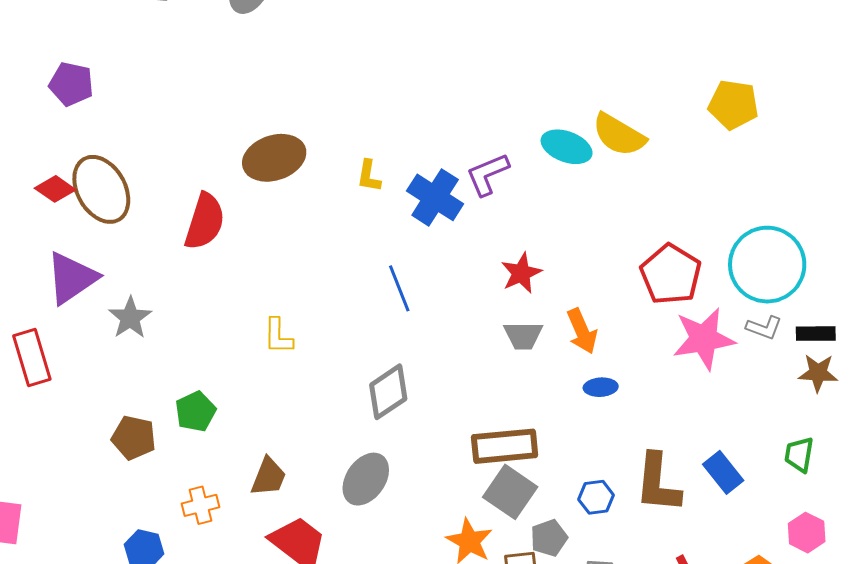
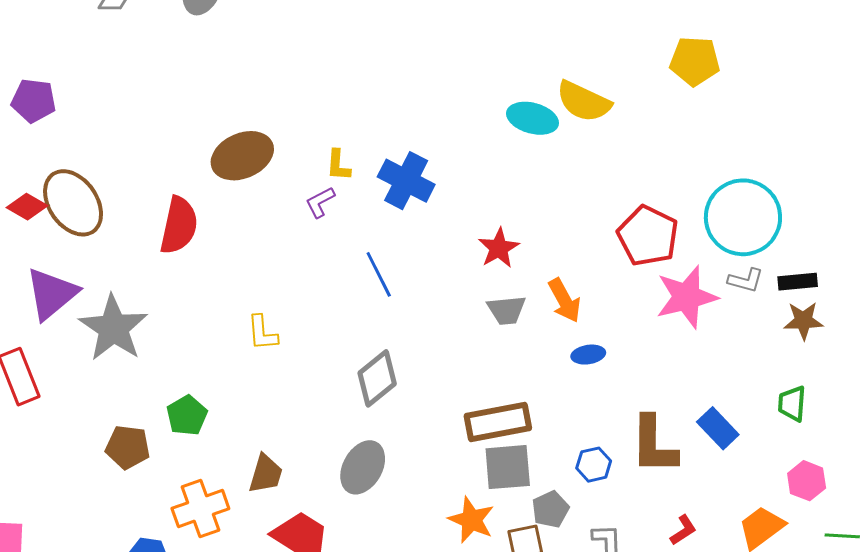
purple L-shape: (488, 174) -> (320, 202), moved, size x0.7
gray star: (130, 318) -> (113, 328), size x1.6
gray square: (510, 492) -> (508, 467), turned -34
orange cross: (200, 505) -> (200, 509), size x1.5

